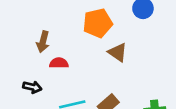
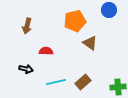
brown arrow: (43, 42) -> (27, 26), moved

